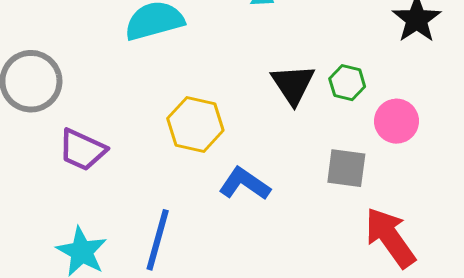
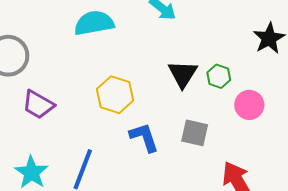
gray square: (346, 168) -> (195, 133), moved
blue L-shape: (245, 184) -> (144, 137), turned 32

